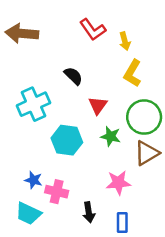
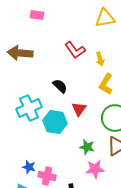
green star: (111, 136) -> (87, 147), moved
cyan hexagon: (67, 140) -> (55, 122), moved

